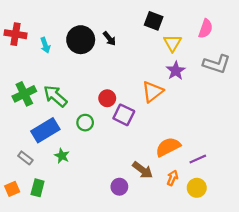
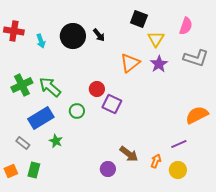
orange triangle: (153, 92) -> (130, 63), moved
orange semicircle: (168, 147) -> (197, 115), moved

